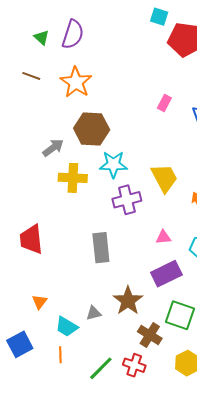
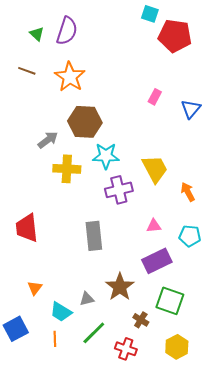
brown cross: (150, 335) -> (141, 320), size x0.7
green line: (101, 368) -> (94, 333), moved

